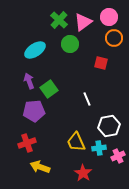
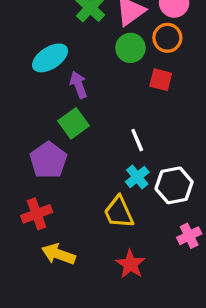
orange circle: (114, 38) -> (167, 38), moved
green circle: (70, 44) -> (130, 48), moved
purple arrow: (29, 81) -> (79, 85), moved
purple pentagon: (34, 111) -> (48, 160), turned -30
cyan cross: (99, 148) -> (137, 177), moved, turned -32

